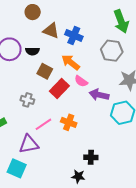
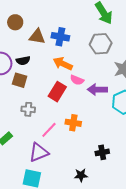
brown square: (45, 71) -> (20, 80), moved
black star: (78, 176) -> (81, 175), moved

